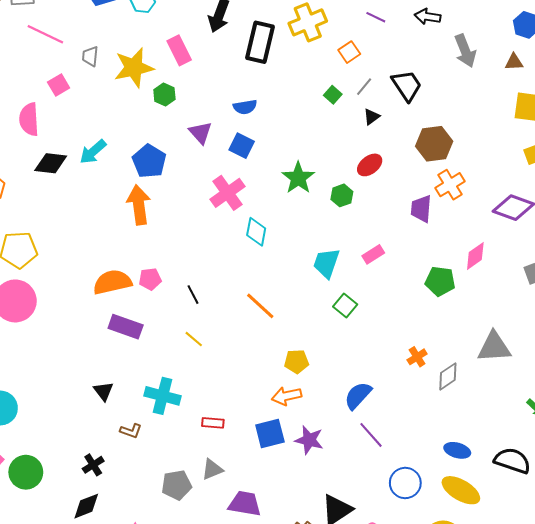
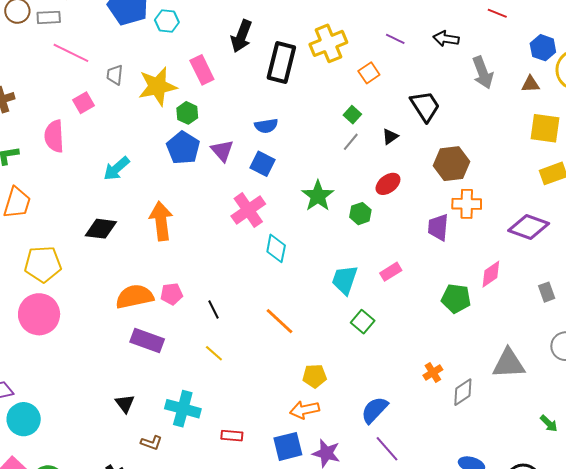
gray line: (364, 87) -> (351, 142), moved
blue pentagon: (149, 161) -> (183, 148), moved
black diamond: (51, 163) -> (101, 229), moved
orange cross: (450, 185) -> (467, 204), turned 32

